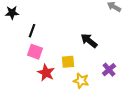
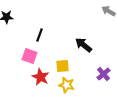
black line: (32, 31) -> (40, 35), moved
yellow star: (81, 81) -> (66, 85), moved

